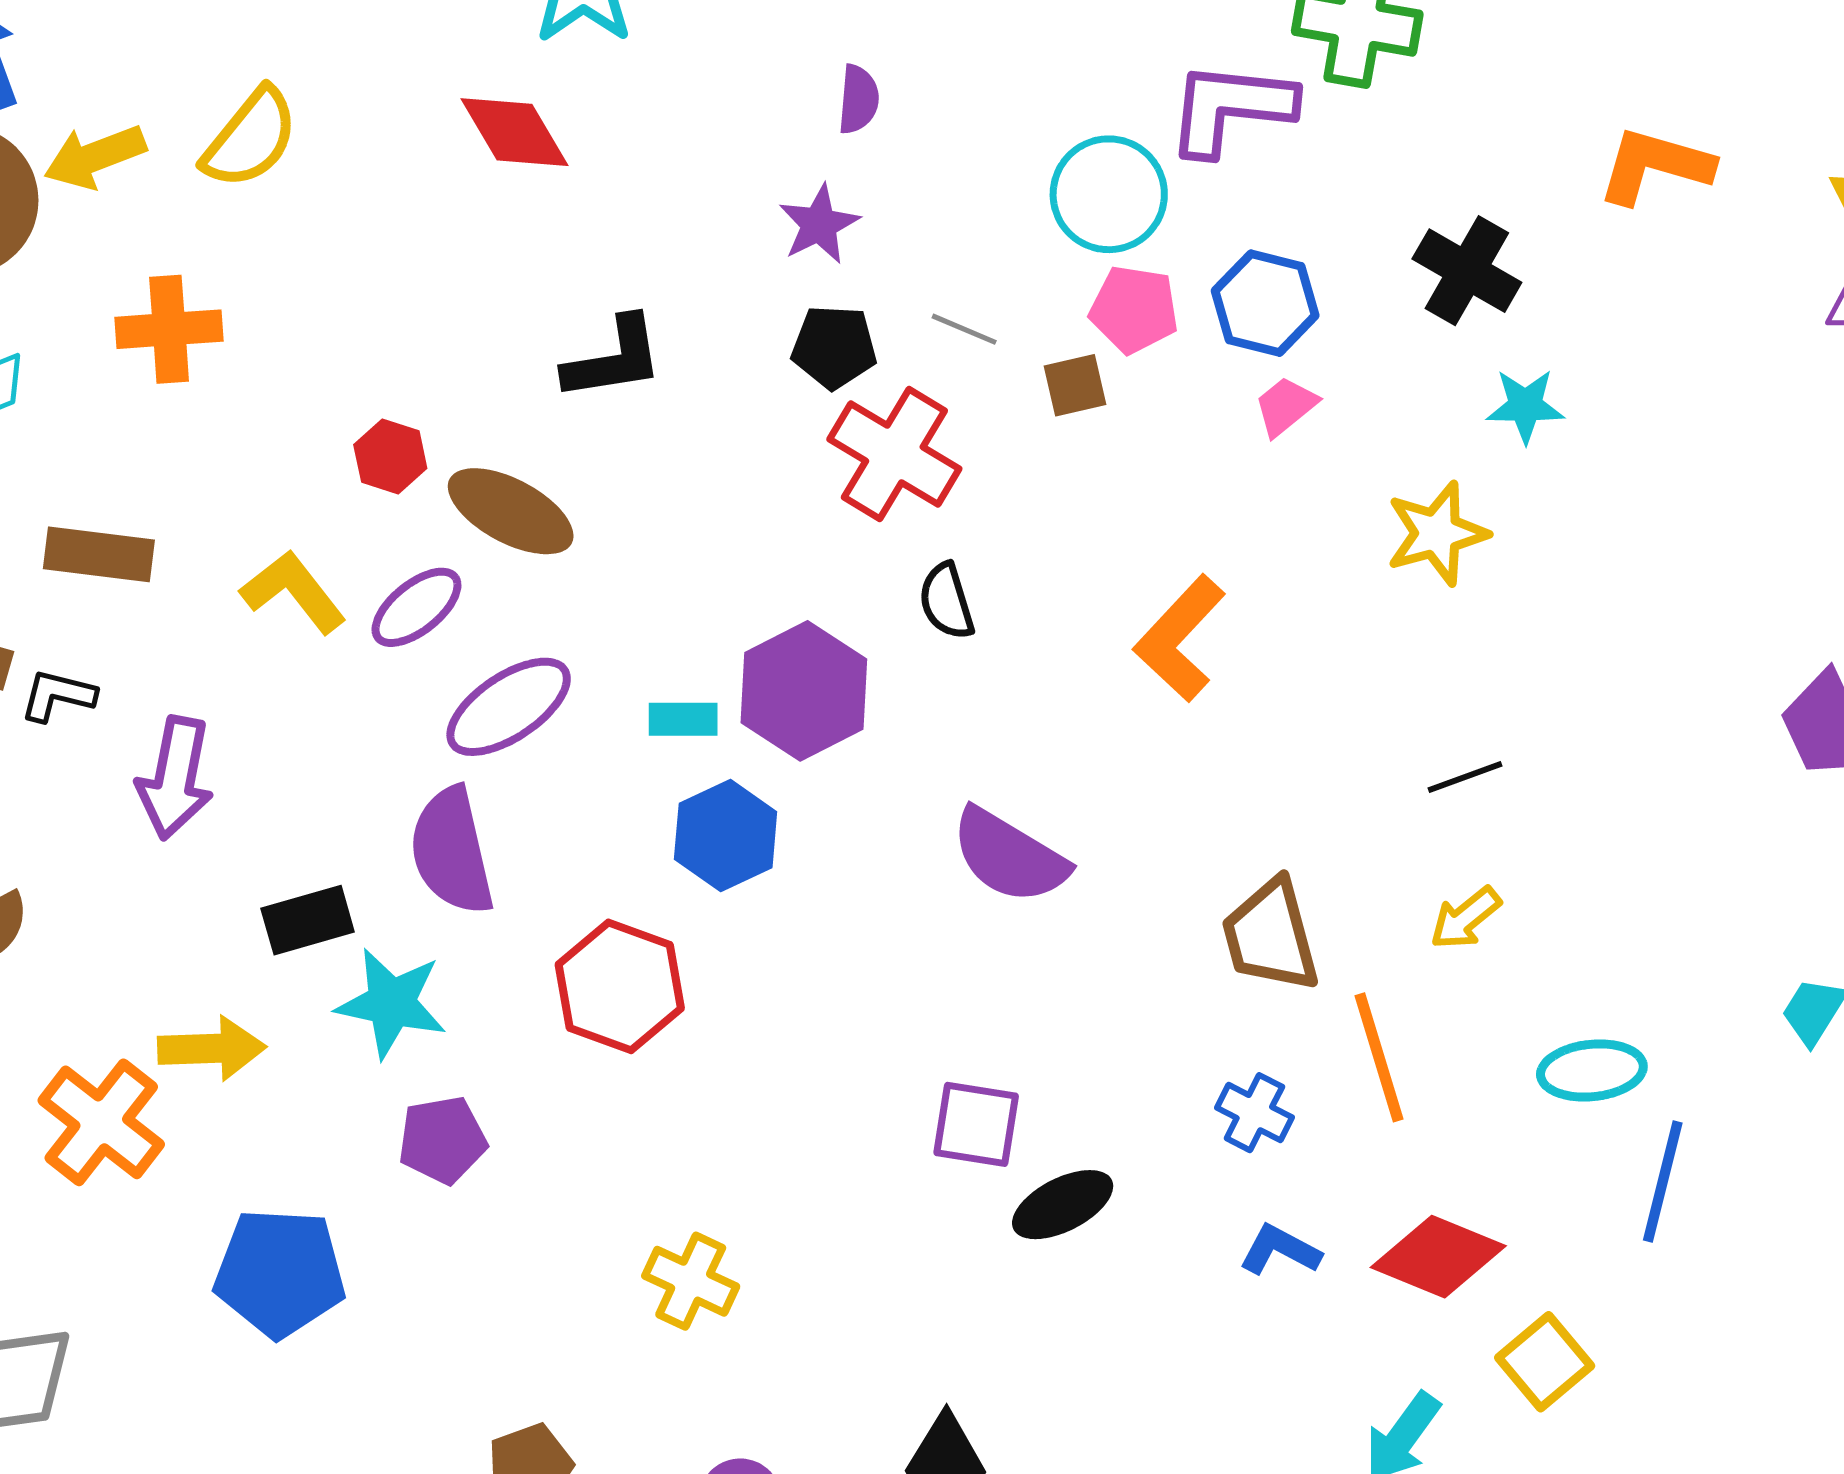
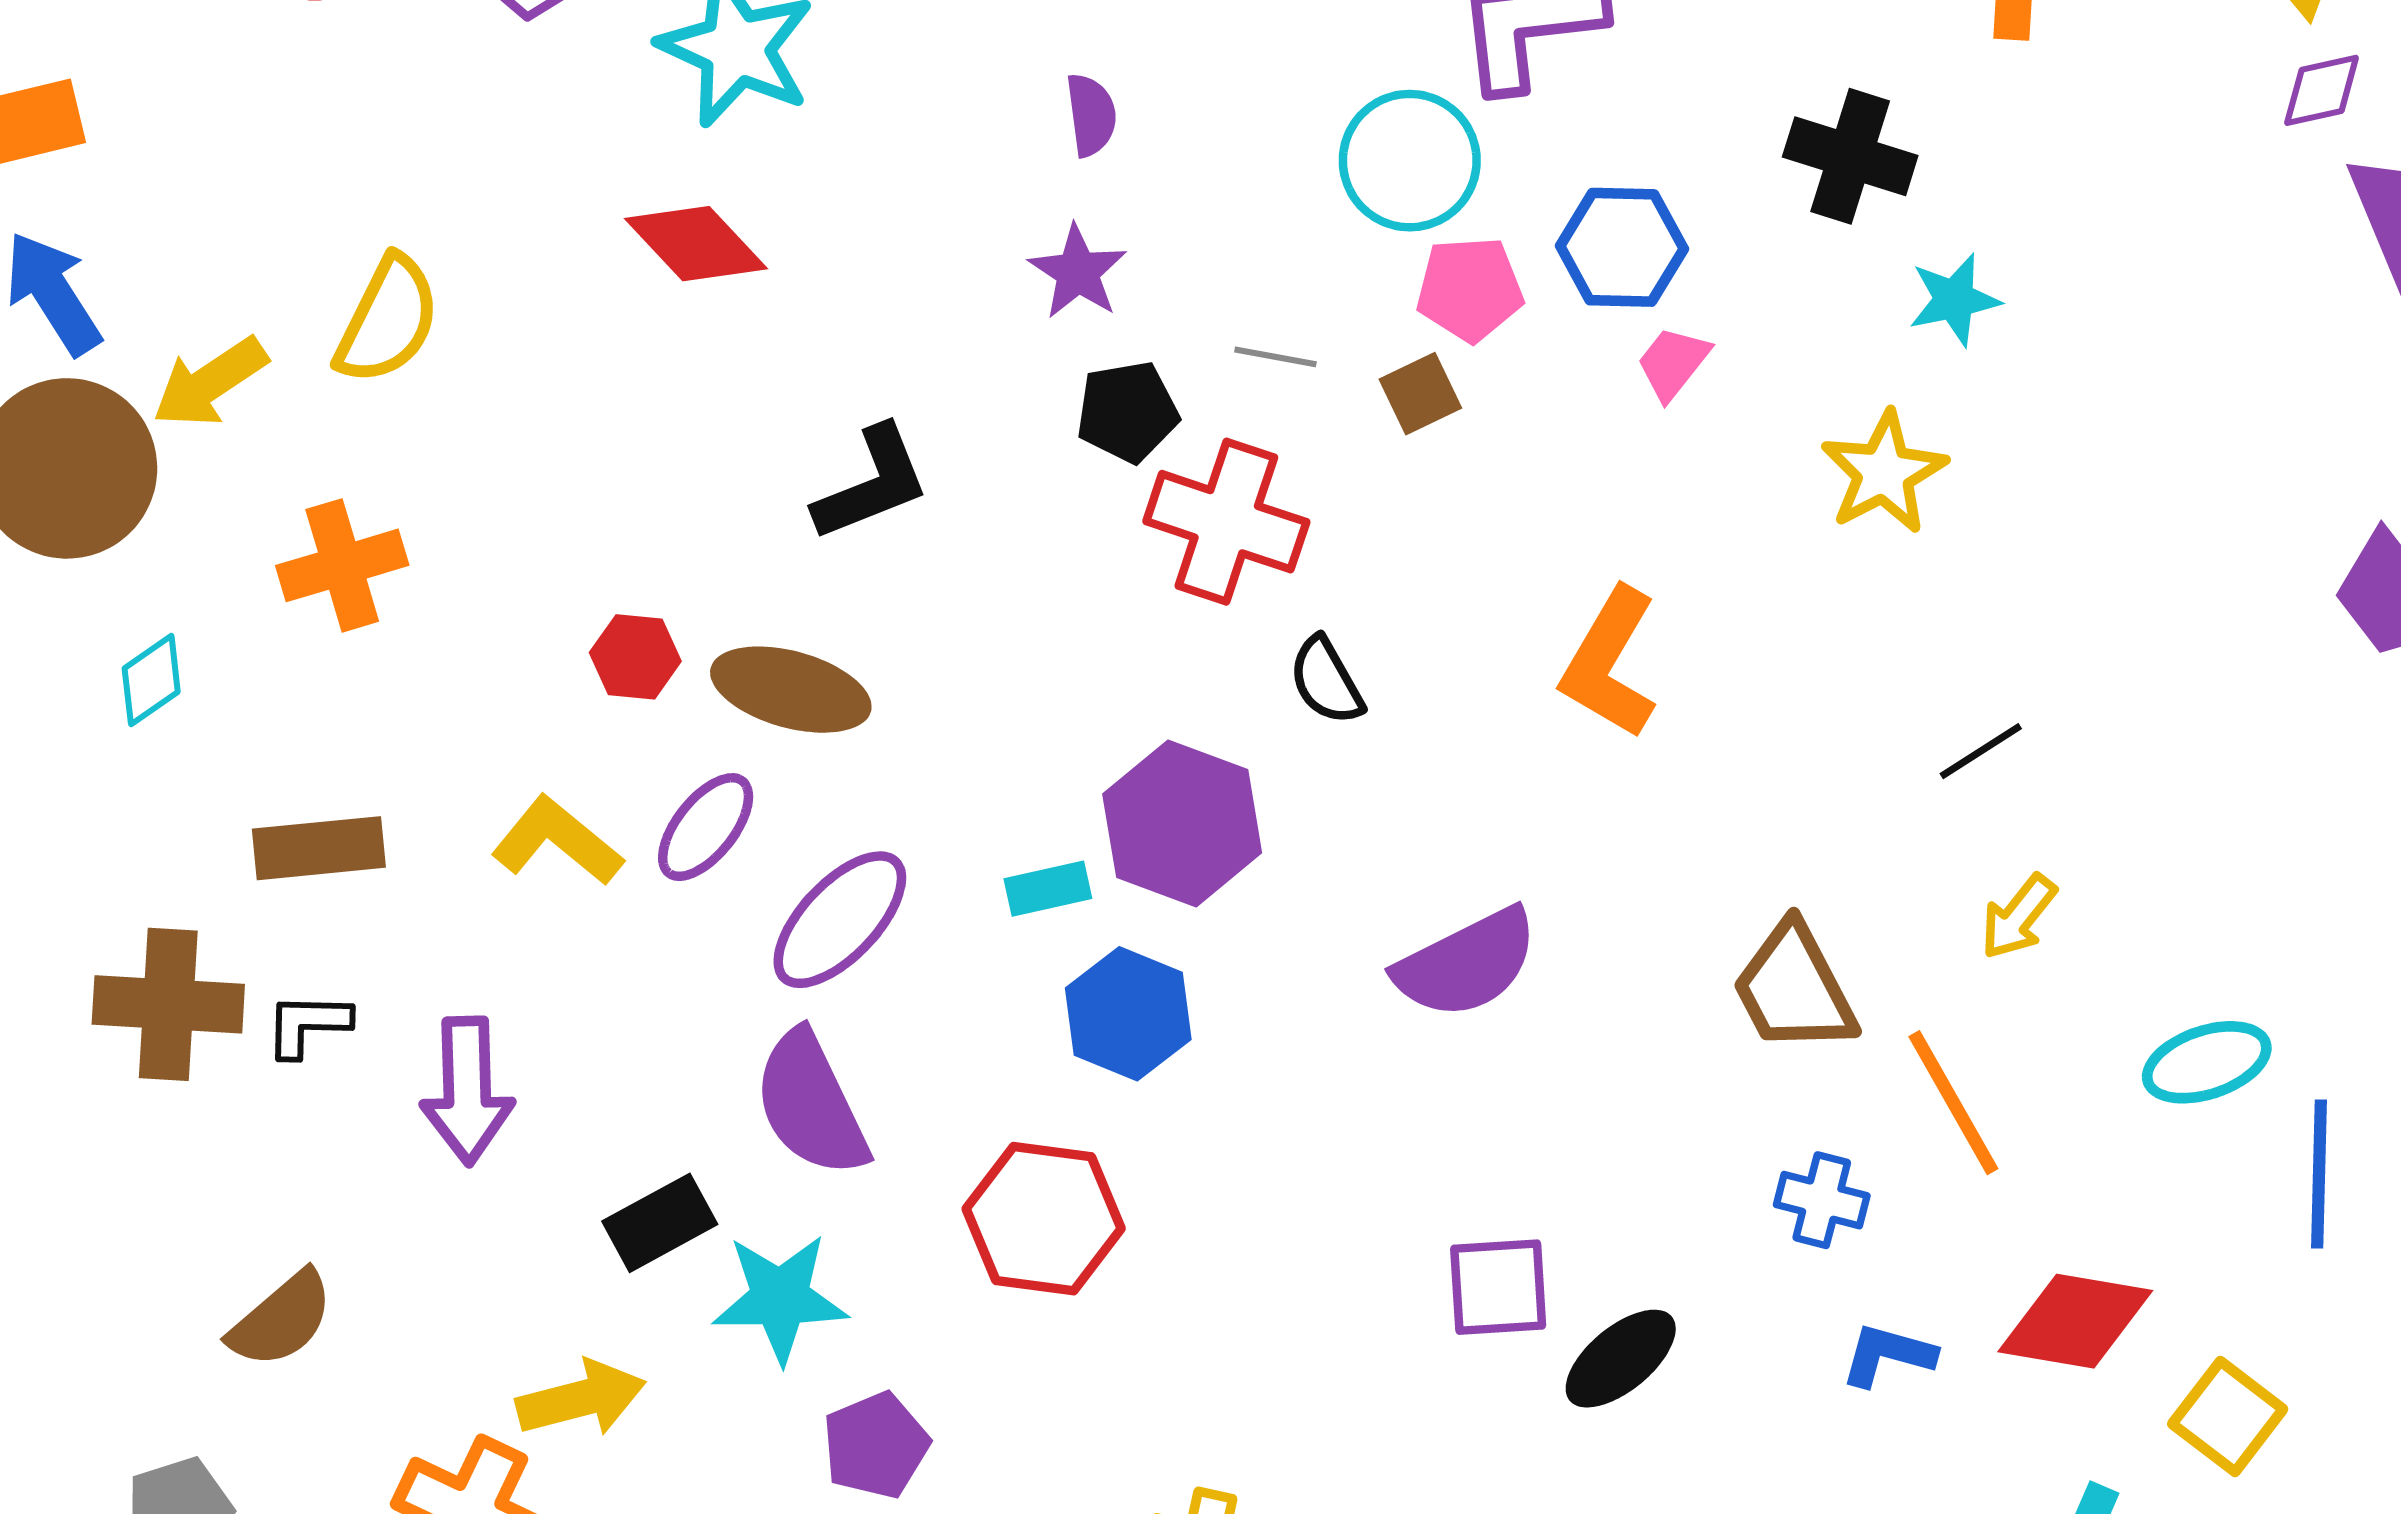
purple semicircle: (1009, 856) -> (1467, 963), turned -45

